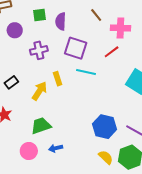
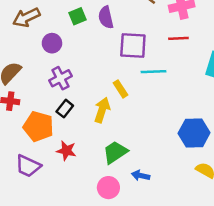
purple cross: (39, 50) -> (61, 78), moved
red line: (112, 52) -> (178, 38), turned 49
blue arrow: (56, 148) -> (141, 175), turned 40

